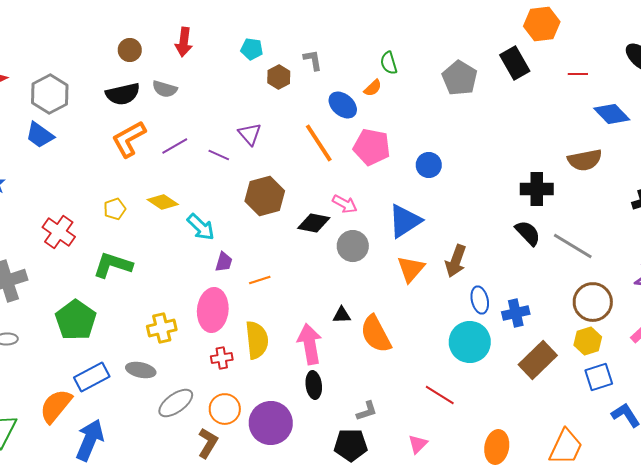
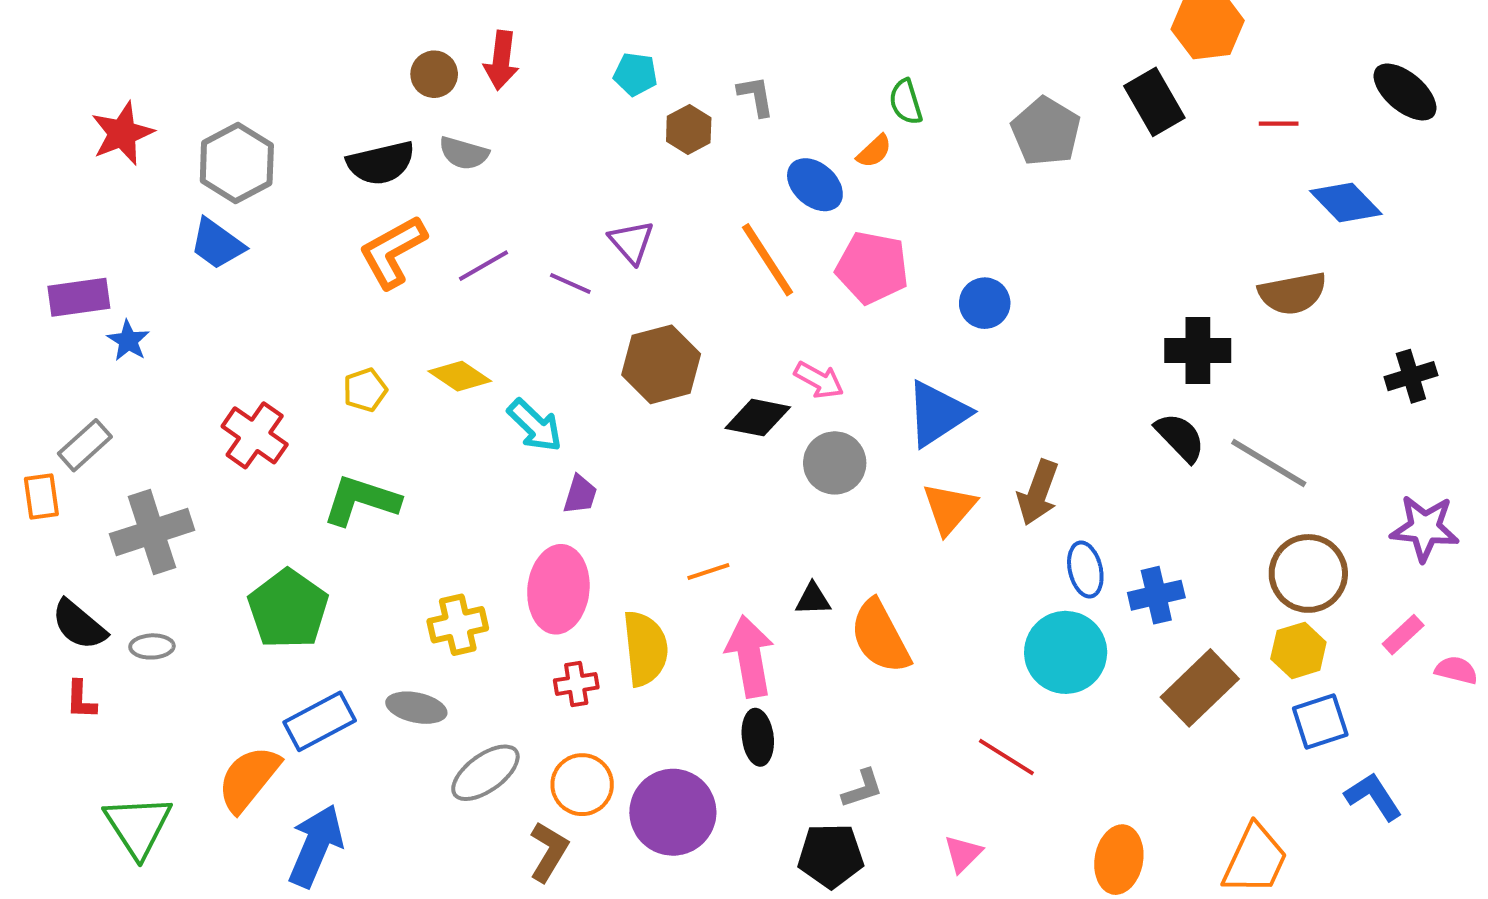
brown circle: (130, 50) -> (434, 74), moved
orange line: (260, 280) -> (708, 571), moved

